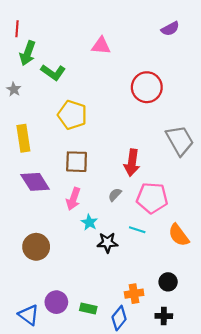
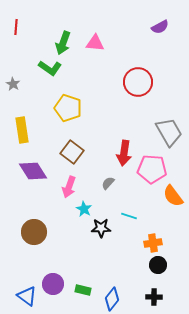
green arrow: (28, 53) -> (63, 43), moved
brown square: (77, 162) -> (72, 152), turned 35
pink pentagon: (152, 198) -> (152, 169), moved
orange semicircle: (179, 235) -> (173, 196), moved
orange cross: (134, 294) -> (153, 243), moved

